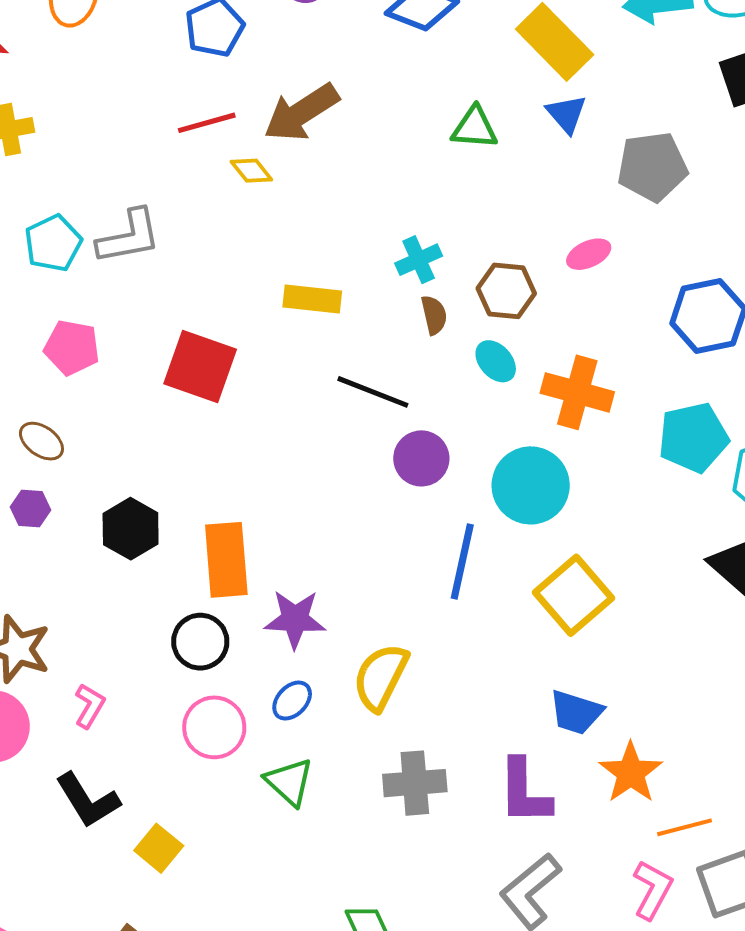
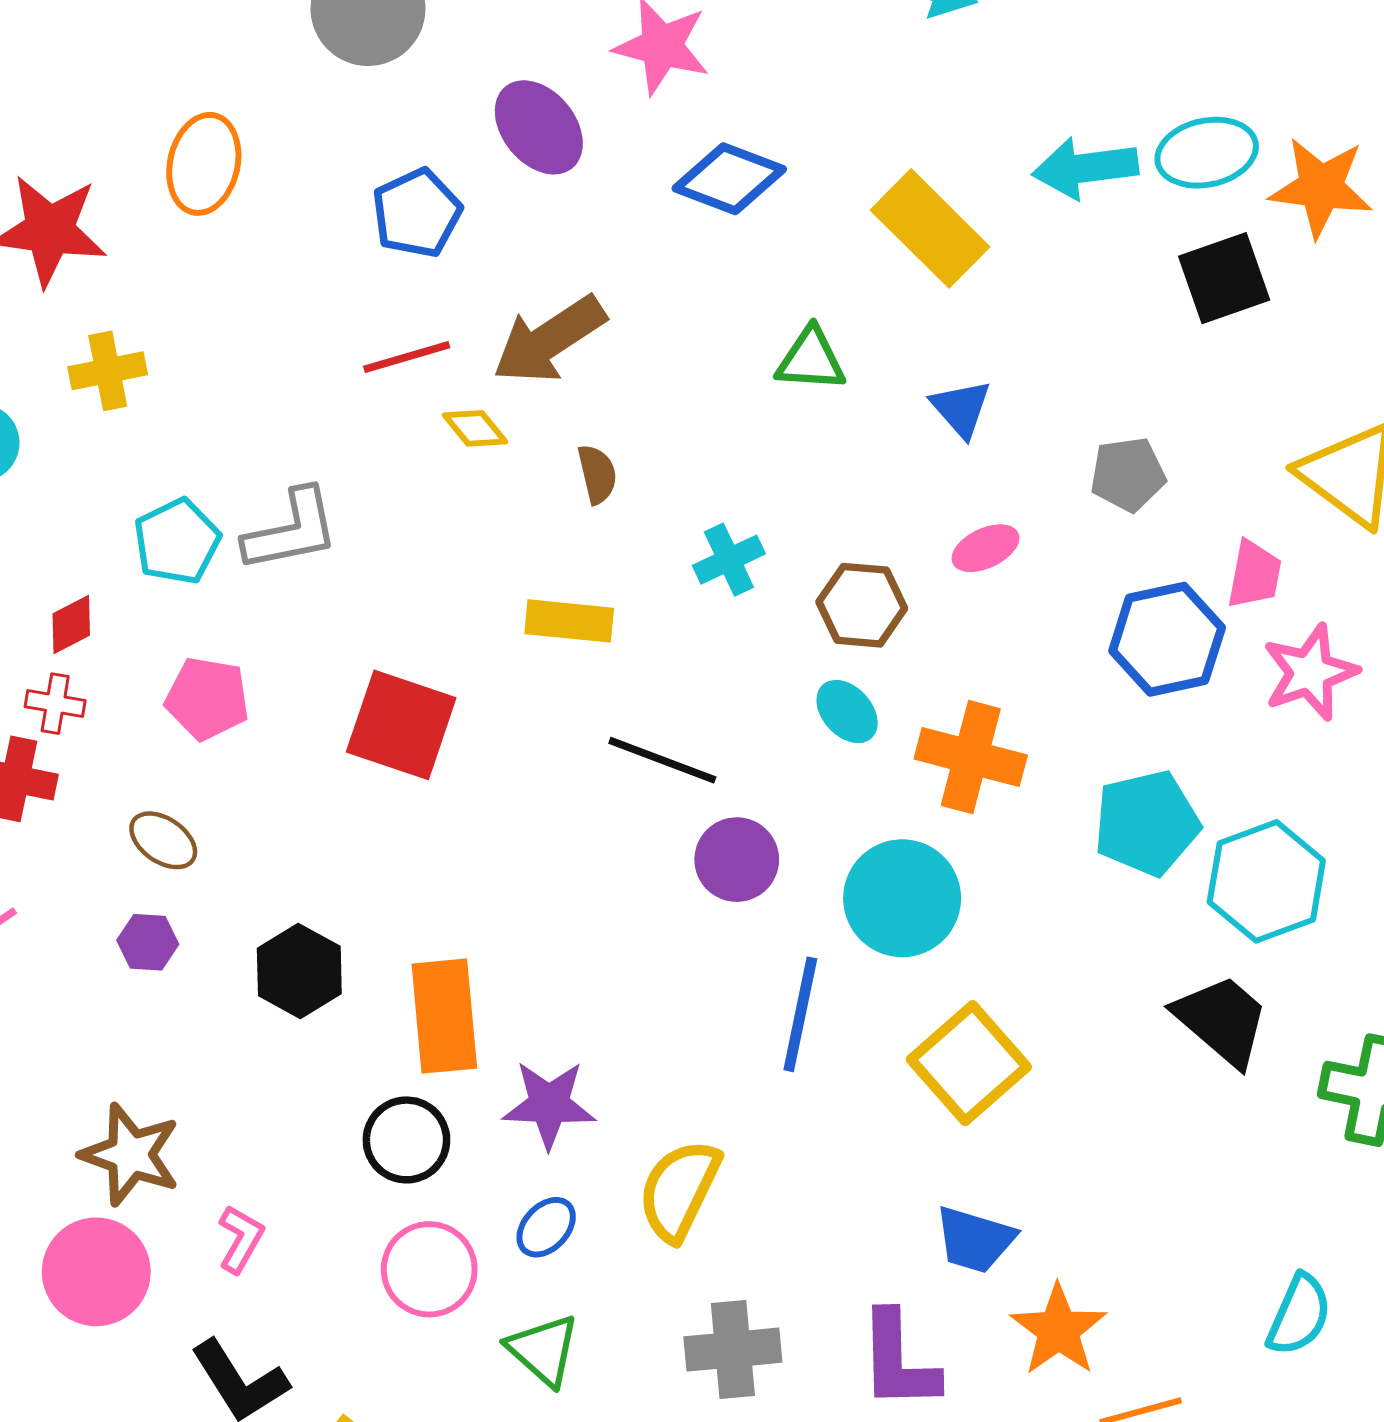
blue triangle: (566, 114) -> (961, 408), moved
gray pentagon: (652, 167) -> (1128, 474), moved, size x0.7
brown semicircle: (434, 315) -> (597, 474), moved

